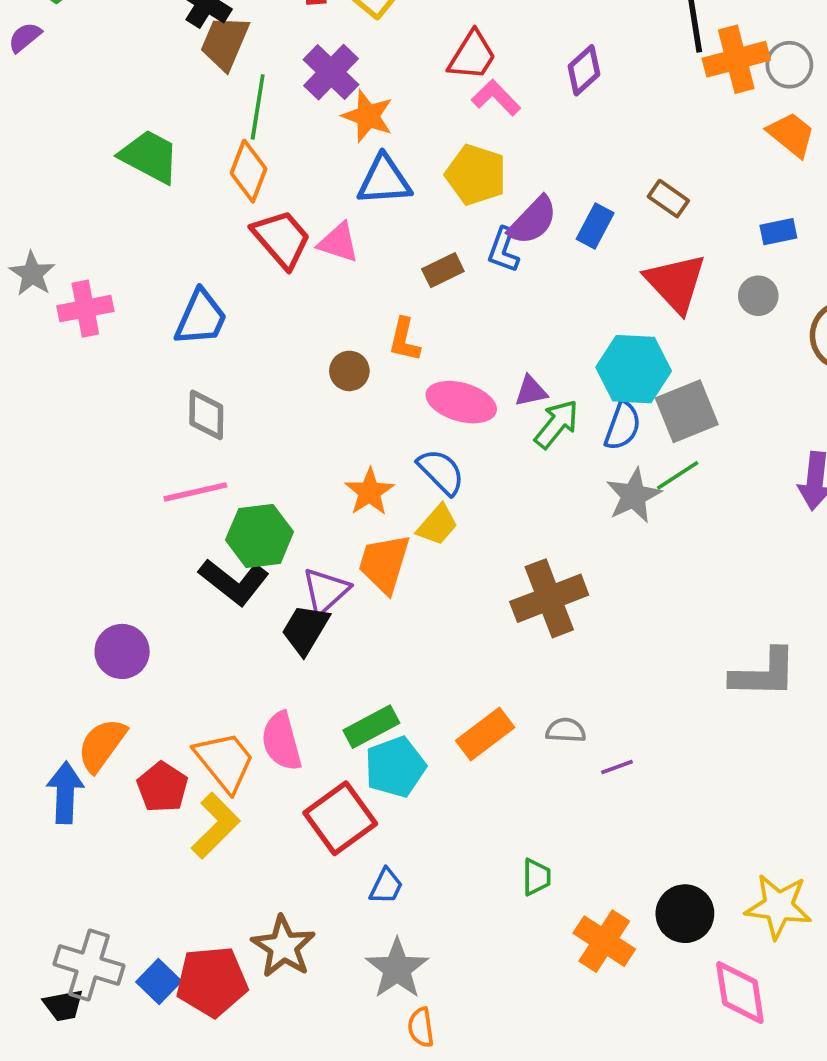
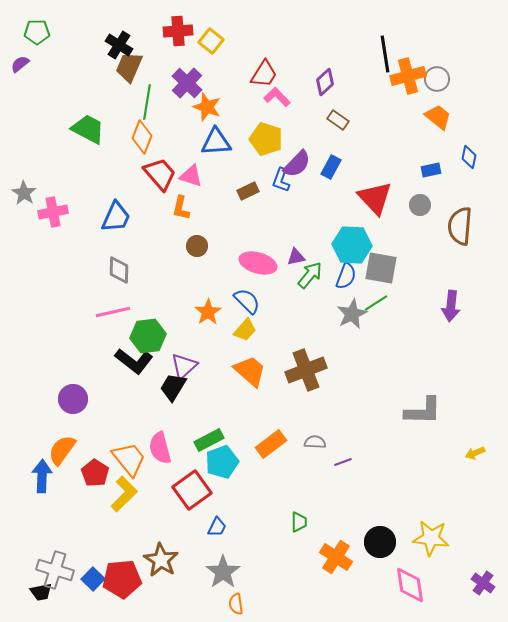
brown rectangle: (668, 199) -> (338, 120), moved
orange L-shape: (404, 340) -> (181, 208), moved
gray square: (687, 411) -> (381, 268), turned 32
orange trapezoid: (384, 563) -> (250, 371), moved, turned 114

